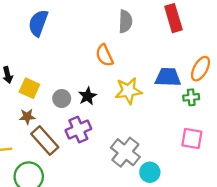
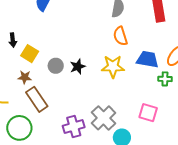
orange semicircle: (104, 55) -> (120, 36), moved
purple cross: (78, 130) -> (74, 126), moved
pink square: (192, 139) -> (148, 113), moved

